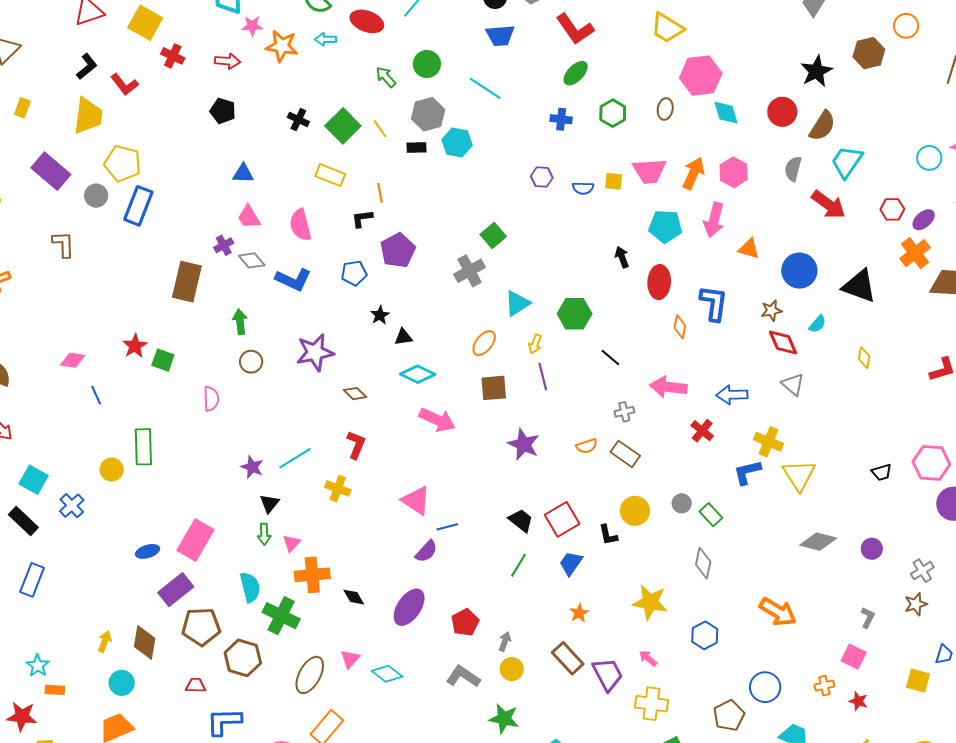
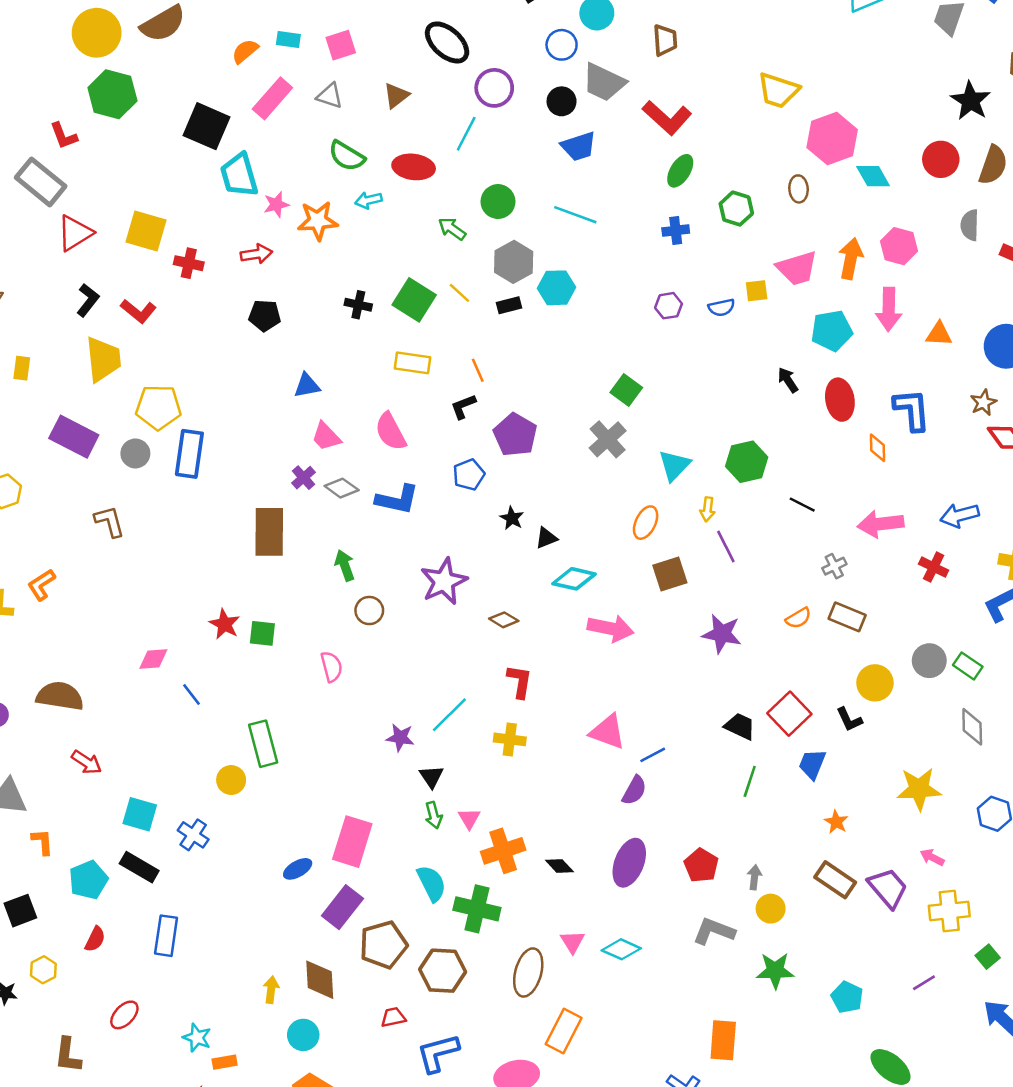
gray circle: (682, 503) -> (929, 661), size x1.4

